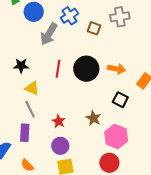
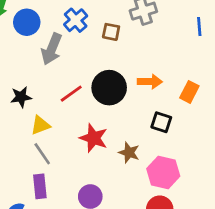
red line: (58, 69) -> (71, 94), turned 54
yellow triangle: (32, 88) -> (40, 125), turned -35
red star: (59, 121) -> (94, 138), moved, size x1.5

